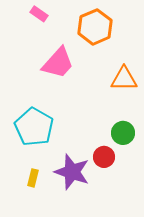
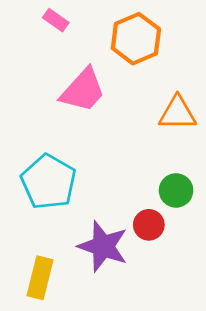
yellow rectangle: (33, 178) -> (40, 278), moved, size x1.6

